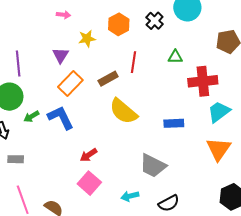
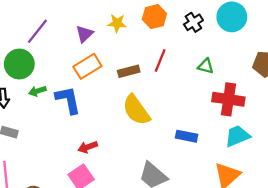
purple line: (18, 64) -> (37, 31), turned 30

